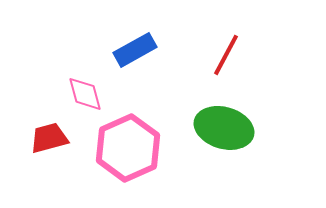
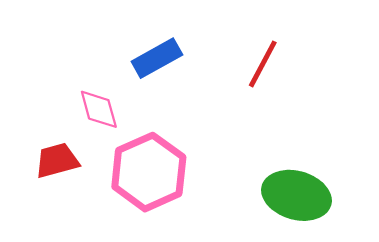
green ellipse: (224, 128) -> (296, 195), moved

